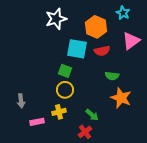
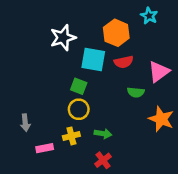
white star: (56, 19) -> (63, 38), moved
pink triangle: (131, 41) -> (159, 72), moved
orange star: (121, 98) -> (161, 119), moved
green arrow: (92, 115) -> (103, 134), moved, turned -32

